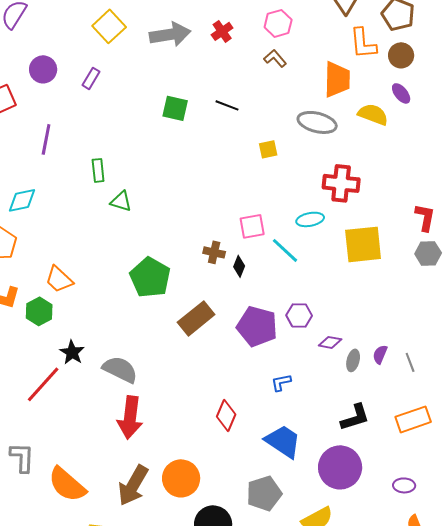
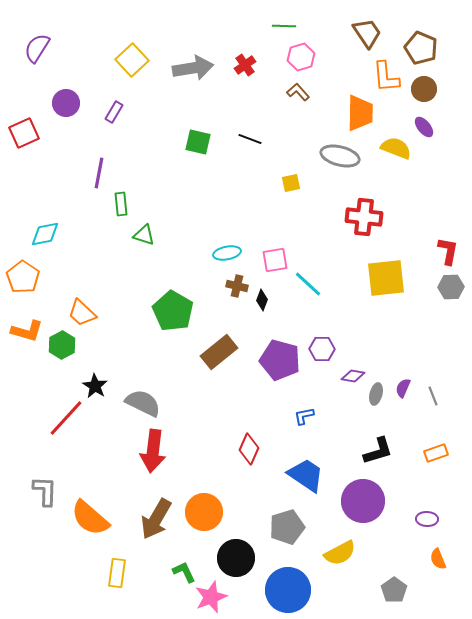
purple line: (46, 139) -> (99, 173), moved
cyan ellipse: (310, 219) -> (227, 253), moved
orange rectangle: (413, 419) -> (436, 453), size x0.7

